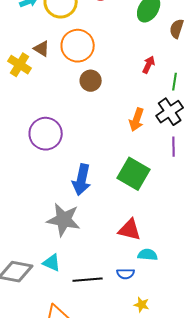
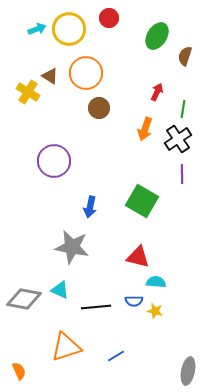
orange arrow: (137, 120) -> (145, 129), moved
blue arrow: (82, 180) -> (90, 207), size x0.7
yellow star: (142, 305) -> (155, 311), moved

